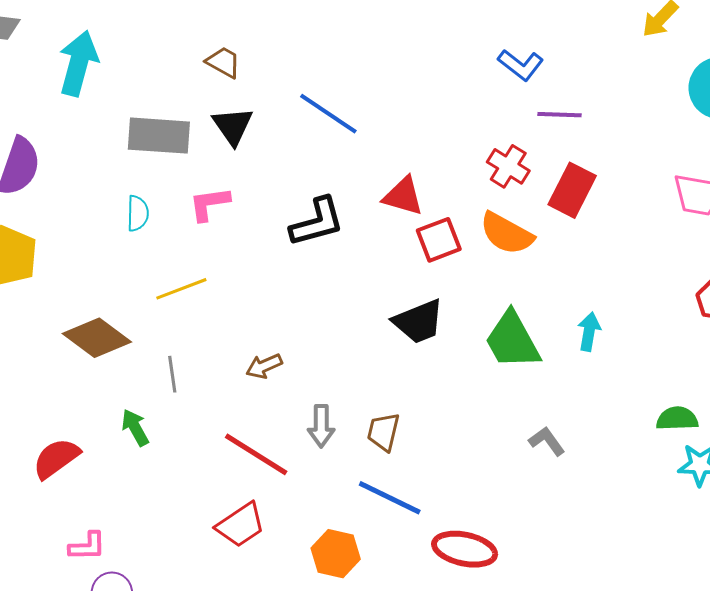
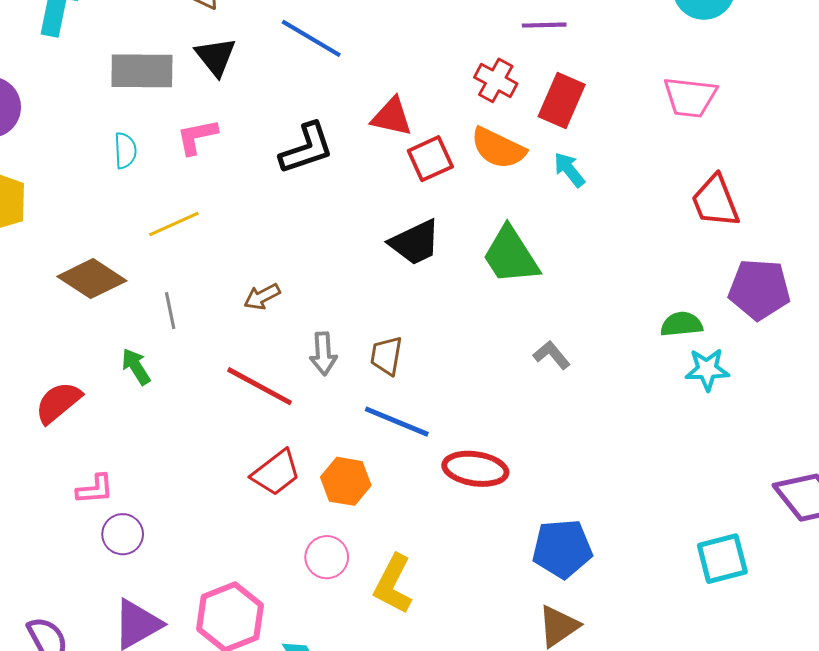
cyan arrow: (589, 332) -> (569, 170), moved, turned -45
red trapezoid: (241, 525) -> (276, 473), moved

